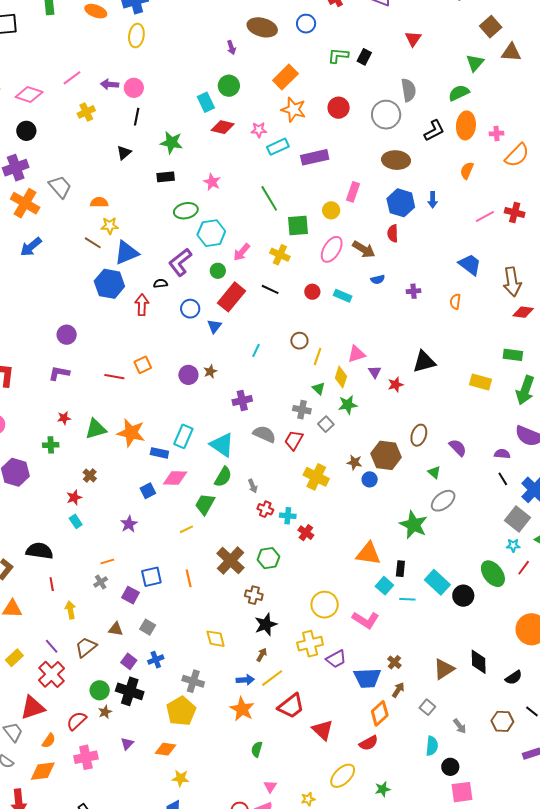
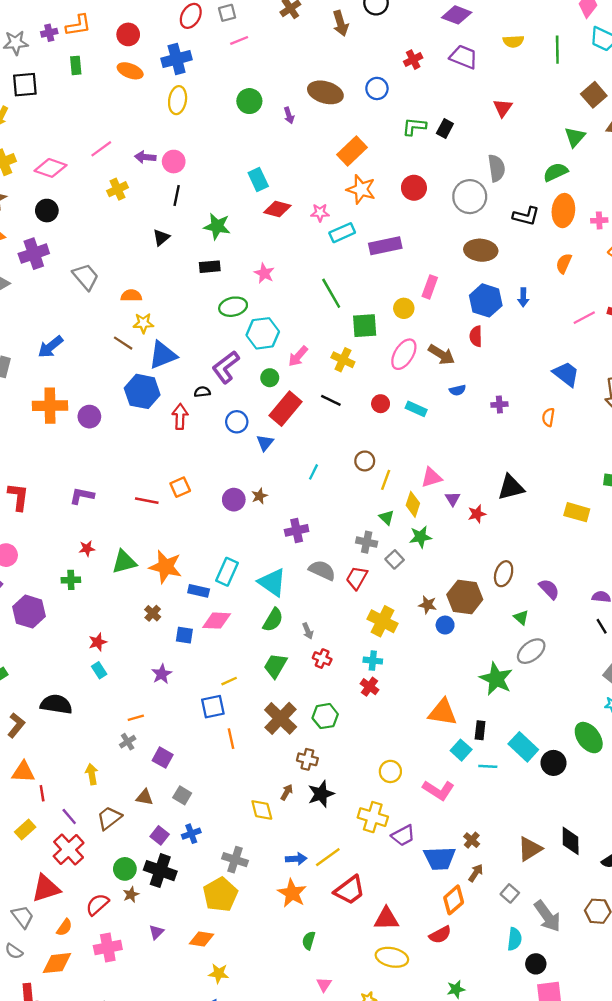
green circle: (229, 86) -> (249, 101), moved
black L-shape: (434, 131) -> (526, 216), turned 40
orange cross: (25, 203) -> (50, 406), moved, turned -32
purple circle: (67, 335) -> (89, 417), moved
brown cross: (90, 475) -> (153, 613), moved
blue square: (148, 491) -> (184, 635), turned 35
green trapezoid: (205, 504) -> (275, 666), moved
cyan cross: (288, 516) -> (373, 661), moved
blue square: (151, 577) -> (213, 707), moved
red line: (52, 584) -> (42, 793), moved
yellow circle: (325, 605) -> (390, 771), size x0.7
yellow cross: (310, 644) -> (373, 817), turned 30
brown arrow: (262, 655) -> (287, 792), moved
gray arrow: (460, 726) -> (547, 916), size x1.8
red triangle: (323, 730) -> (386, 919), turned -45
yellow ellipse: (343, 776) -> (392, 957), moved, turned 56

